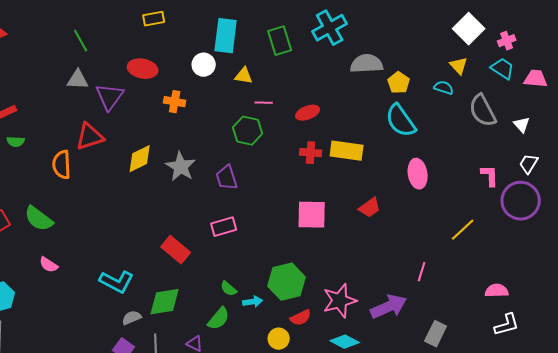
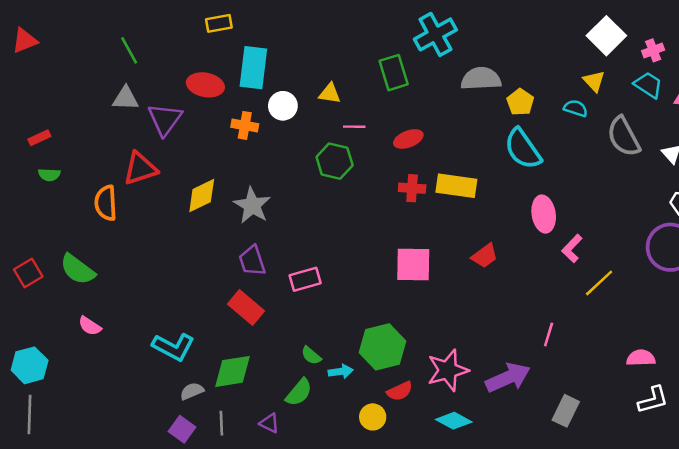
cyan rectangle: (226, 36) -> (253, 68), moved
green rectangle: (280, 41) -> (394, 73), moved
white circle: (204, 65) -> (283, 106), moved
pink L-shape: (490, 176) -> (572, 248), moved, turned -135
purple trapezoid: (227, 178) -> (252, 261), moved

